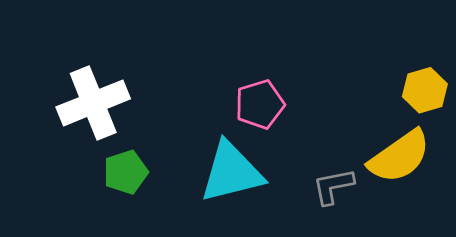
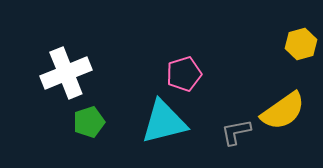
yellow hexagon: (425, 90) -> (301, 44), moved

